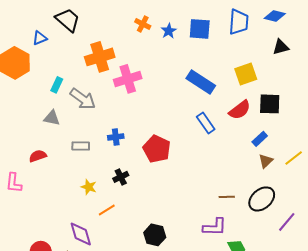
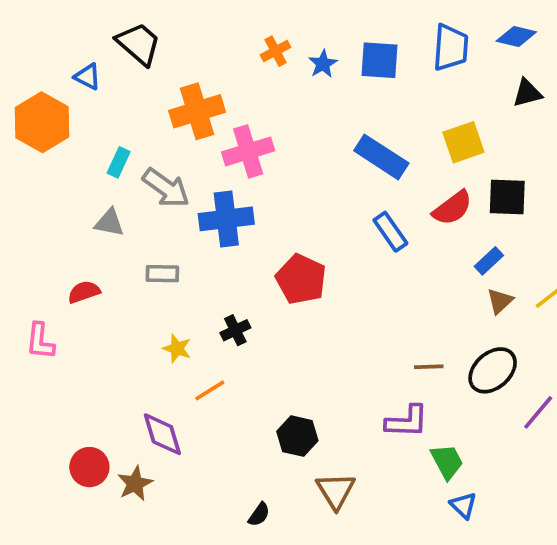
orange cross: (143, 24) -> (275, 51), turned 35
blue triangle: (40, 38) -> (88, 77), turned 49
blue cross: (116, 137) -> (226, 219), moved, size x1.8

